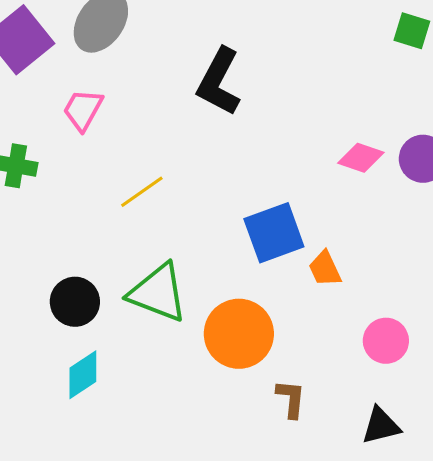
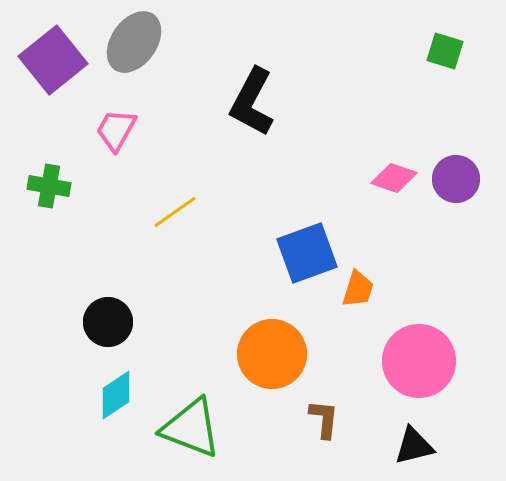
orange trapezoid: (325, 269) -> (358, 289), turned -138
green triangle: (158, 293) -> (191, 428), moved
pink circle: (386, 341) -> (419, 361), size x1.6

